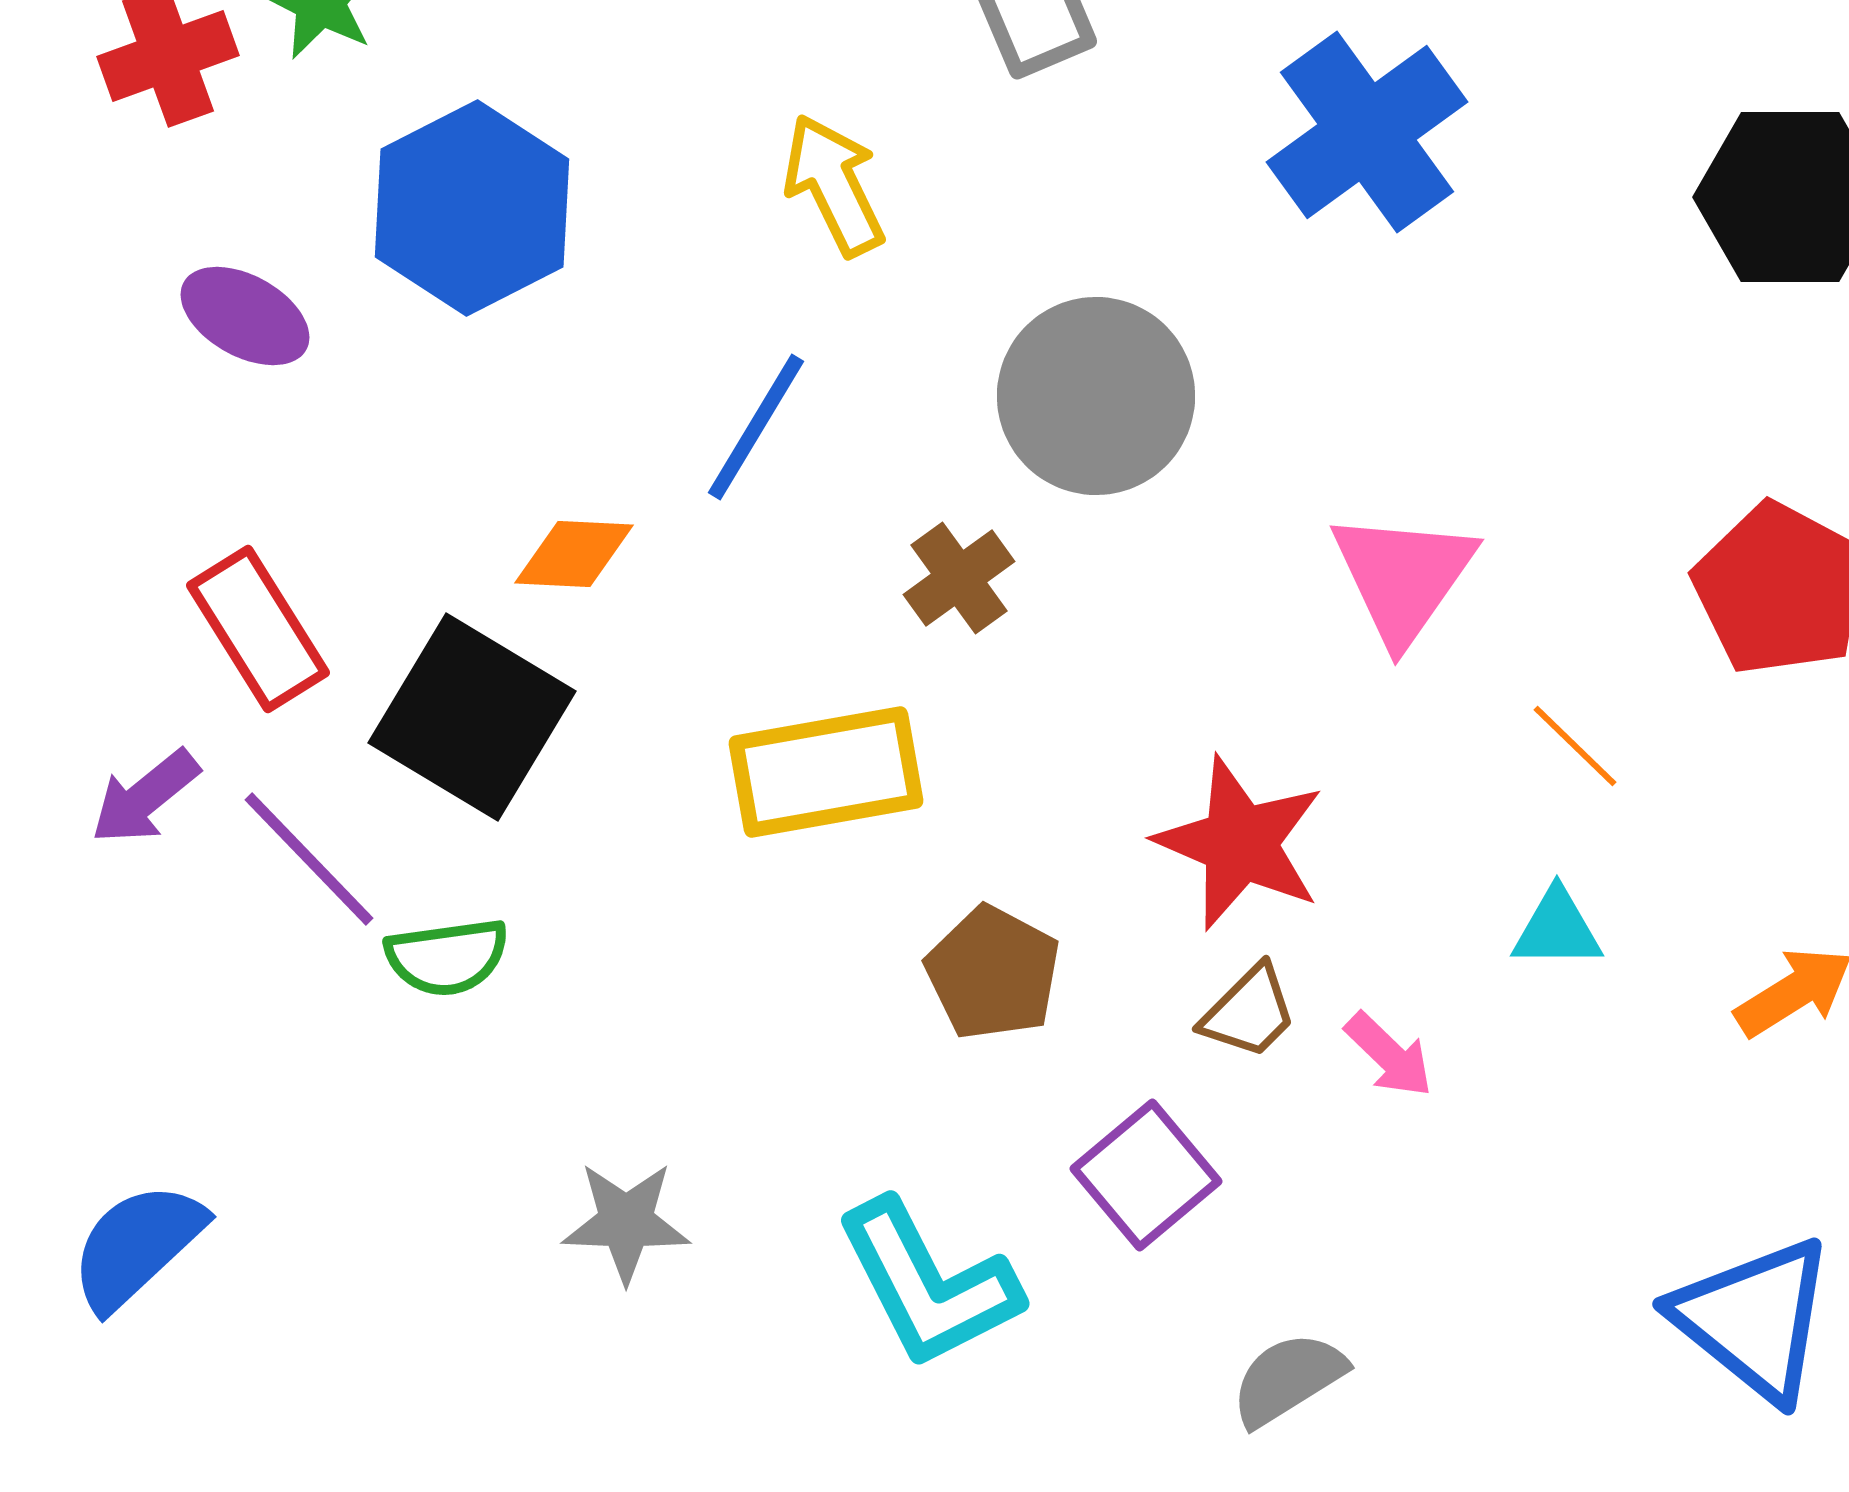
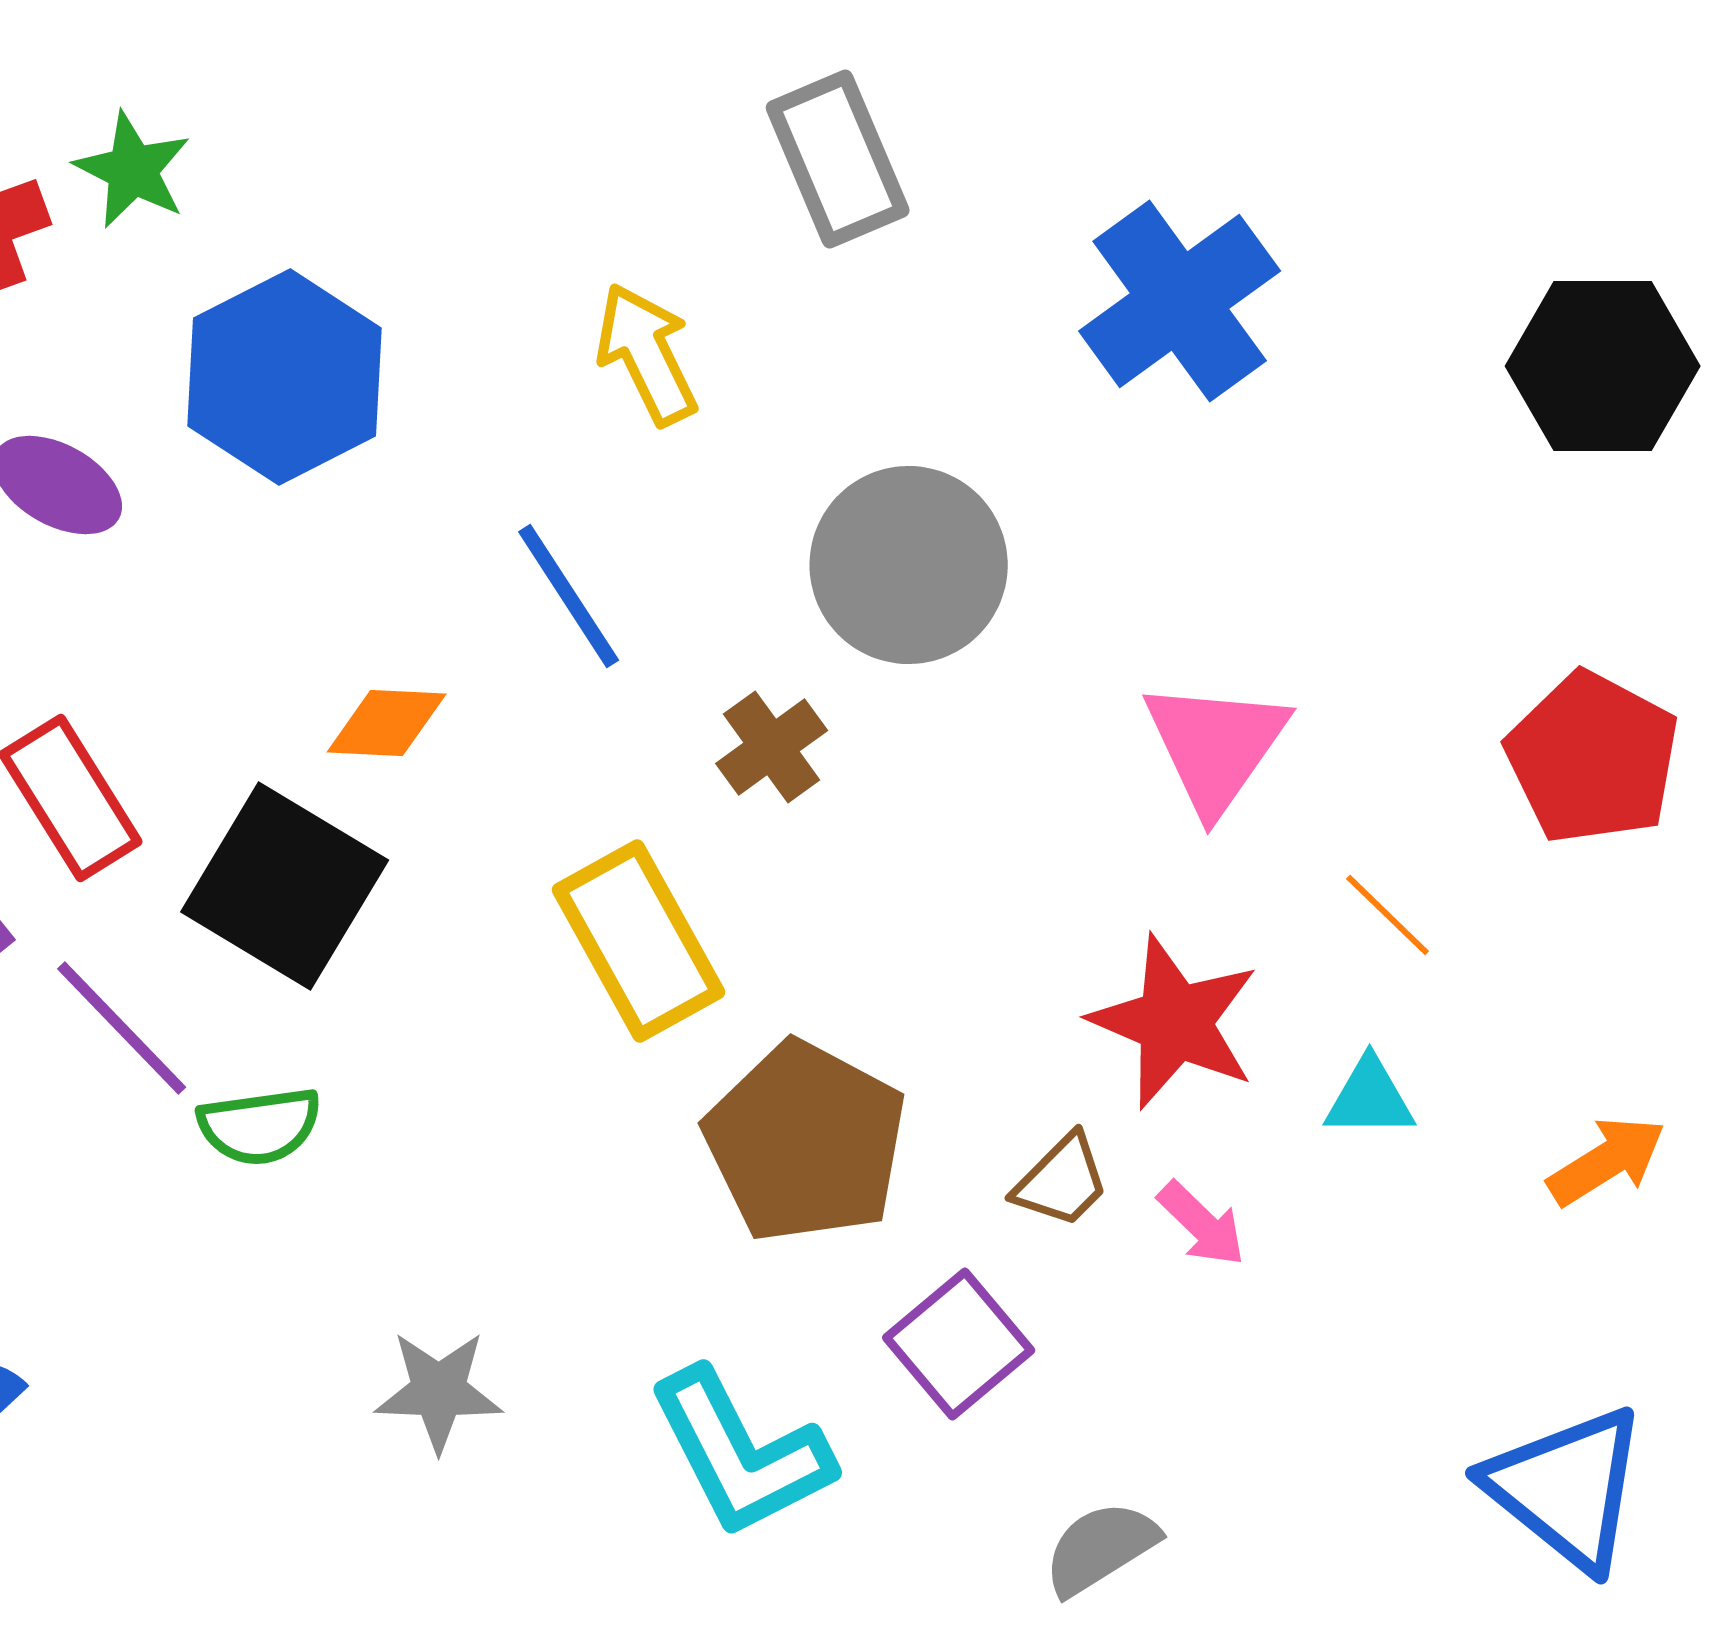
blue line: (756, 427) -> (569, 596), turned -64
yellow rectangle: (826, 772) -> (639, 941), turned 71
red star: (1240, 843) -> (1175, 1022), moved
brown pentagon: (993, 973) -> (806, 1142), size x1.5

